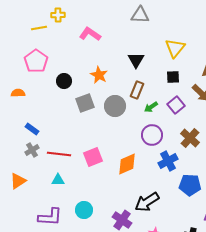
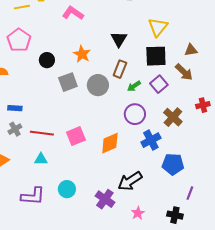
black square: (173, 77) -> (156, 56), size x1.6
blue rectangle: (32, 129) -> (15, 108), turned -32

